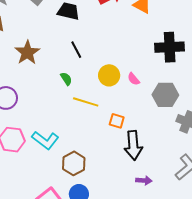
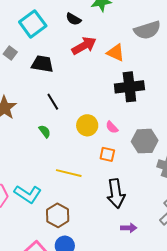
black cross: (170, 47) -> (129, 87), moved
yellow line: (86, 102) -> (69, 173), moved
orange square: (117, 121) -> (107, 154), moved

